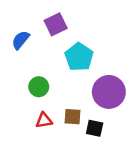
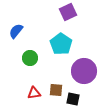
purple square: (56, 24) -> (68, 12), moved
green circle: (39, 87) -> (30, 58), moved

